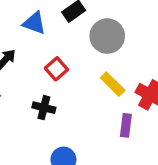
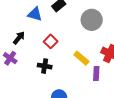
gray circle: (107, 36) -> (92, 20), moved
yellow rectangle: (113, 84) -> (81, 58), moved

